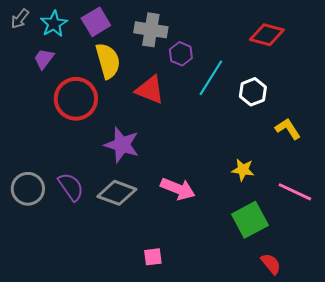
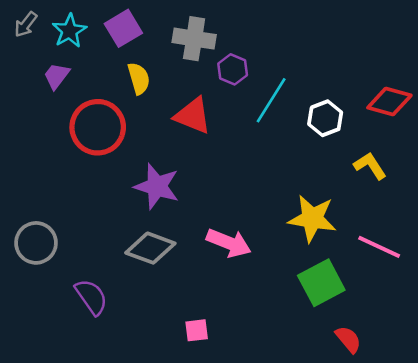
red diamond: (267, 35) -> (389, 102), moved
yellow semicircle: (108, 61) -> (139, 78), size x0.7
yellow star: (243, 170) -> (312, 218), size x1.6
purple semicircle: (71, 187) -> (91, 297), moved

